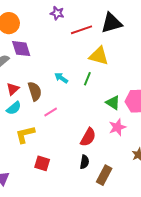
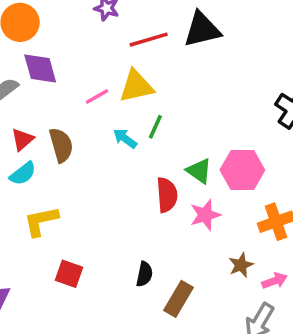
yellow triangle: (99, 56) -> (136, 86), moved, turned -30
cyan arrow: (61, 78) -> (125, 138), moved
pink line: (51, 112) -> (97, 97), moved
red semicircle: (88, 137) -> (167, 195), moved, turned -36

